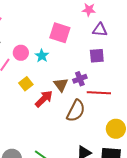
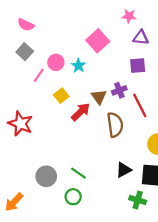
pink square: (60, 33) -> (98, 41), turned 30
red line: (99, 93) -> (140, 105), turned 60
brown semicircle: (76, 111) -> (115, 125), turned -35

